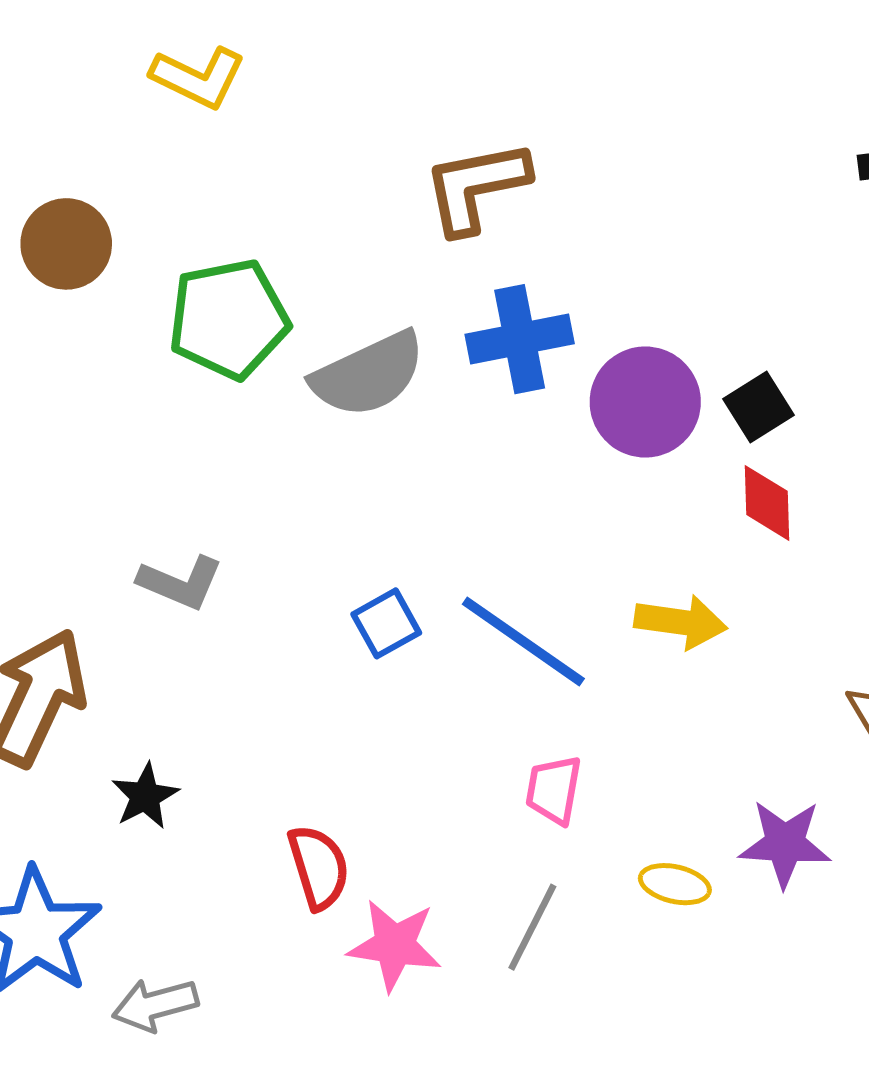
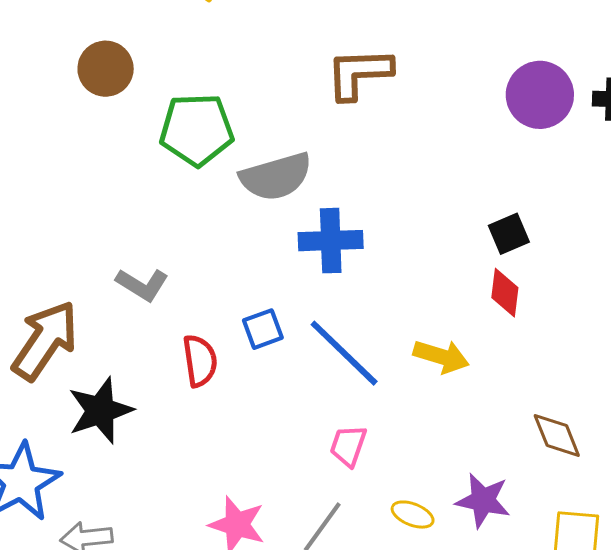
blue cross: (520, 339) -> (331, 241), moved
purple circle: (645, 402) -> (540, 95), moved
black star: (145, 796) -> (100, 410), size x1.6
red semicircle: (319, 867) -> (200, 361), moved

